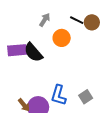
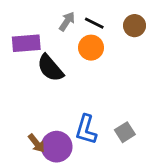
black line: (77, 20) -> (94, 23), moved
purple rectangle: (17, 50) -> (26, 43), moved

